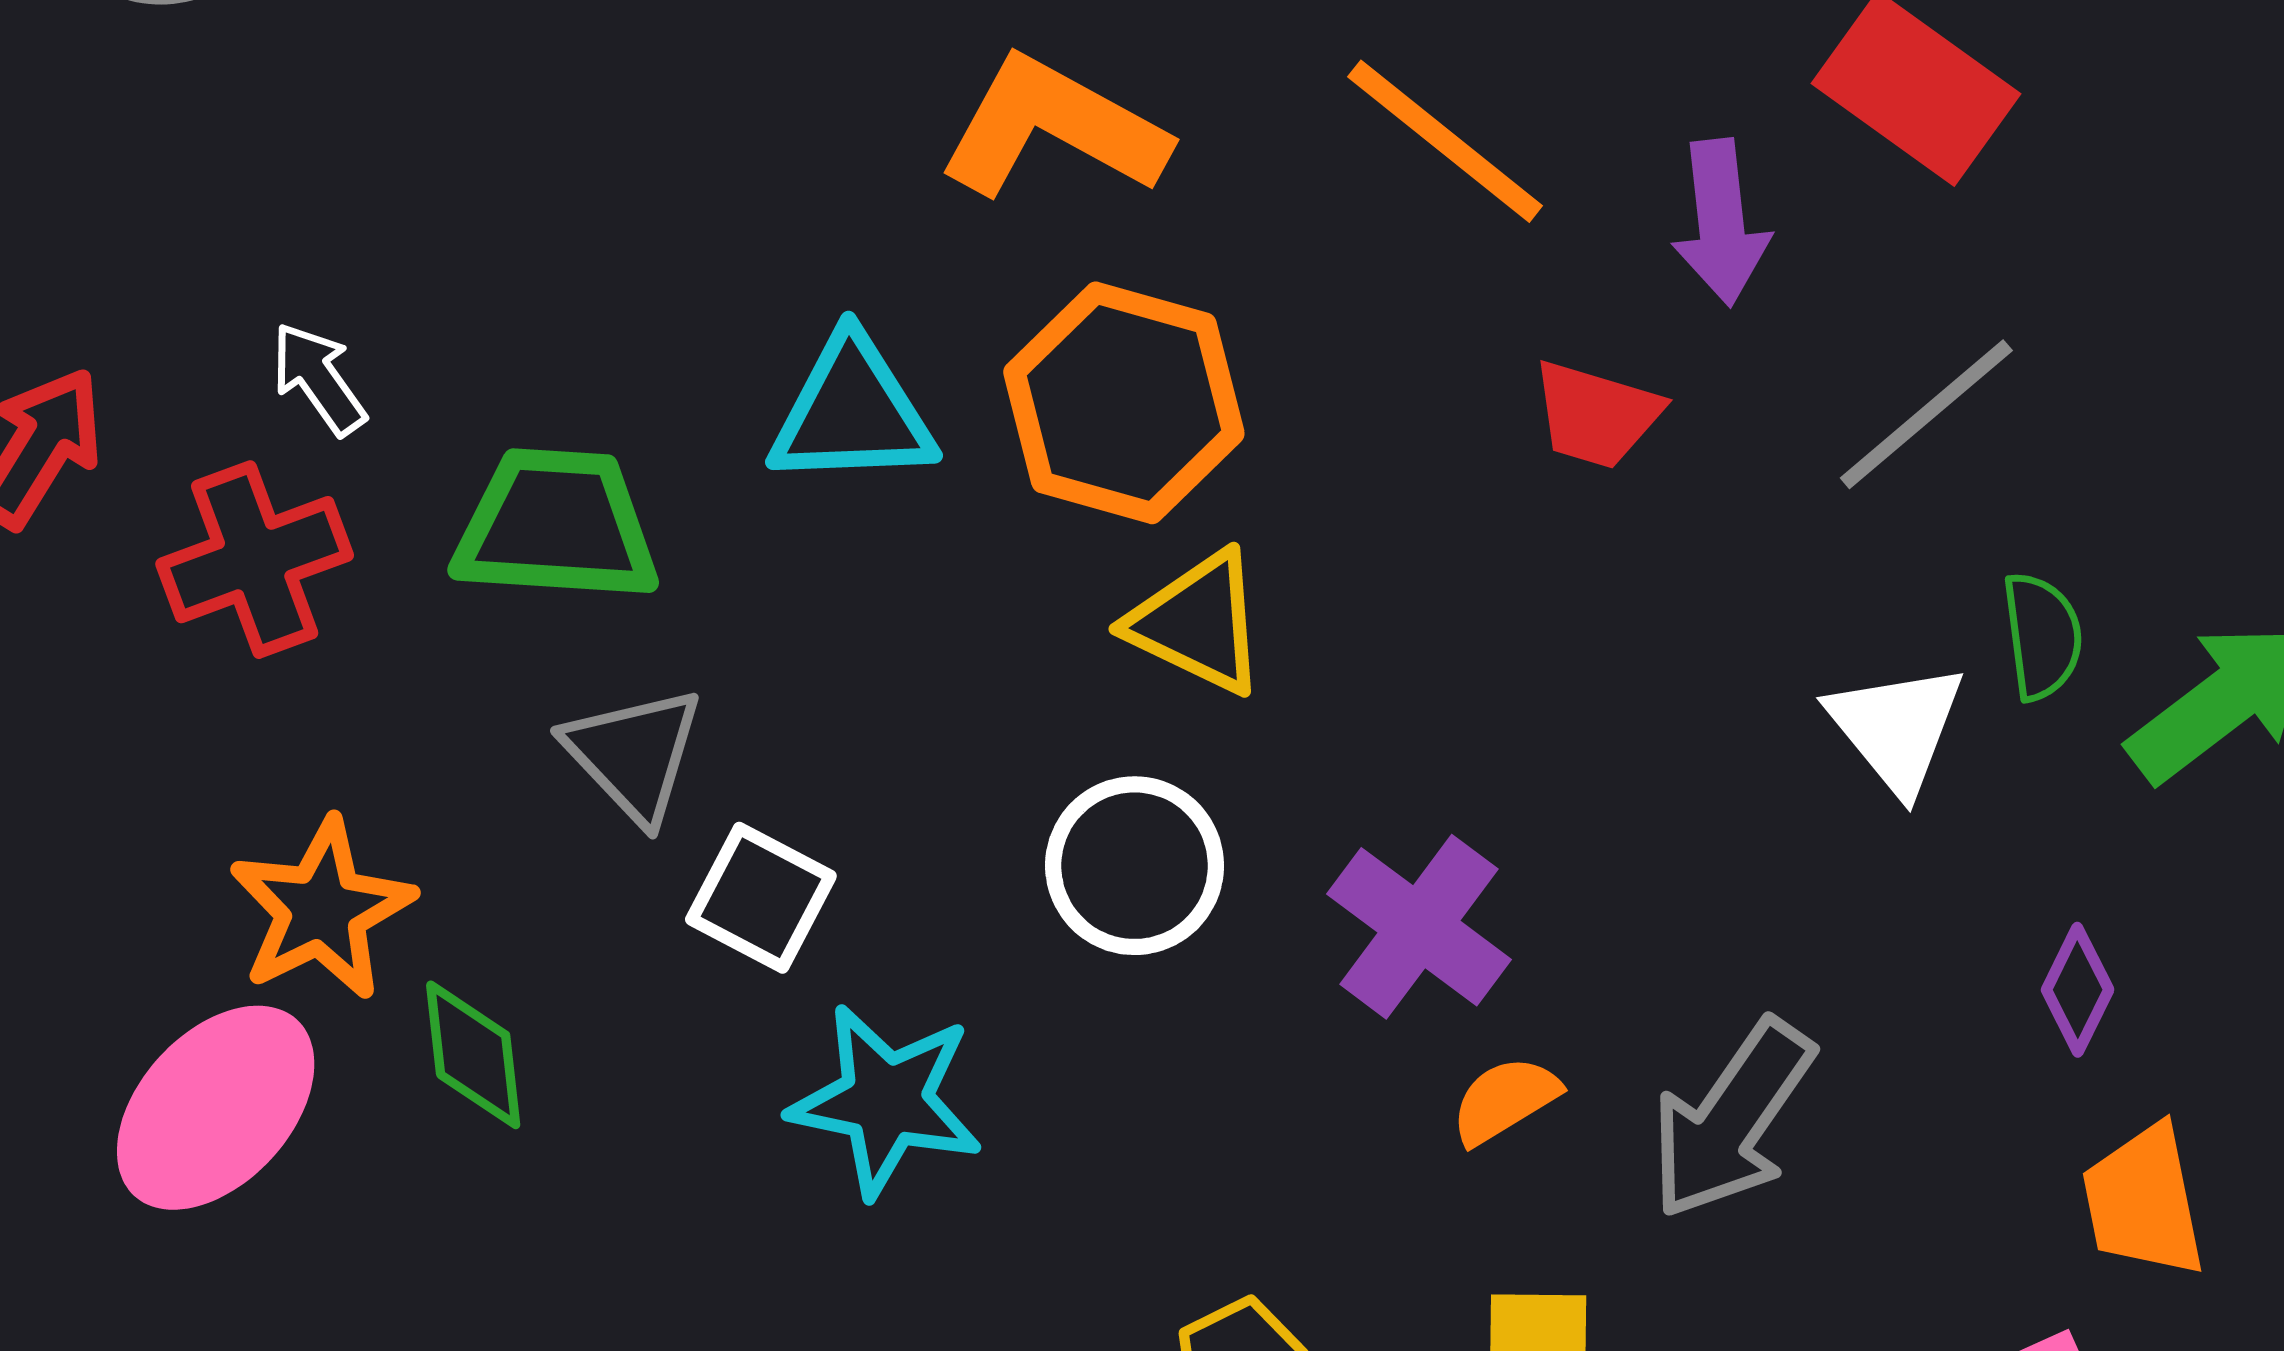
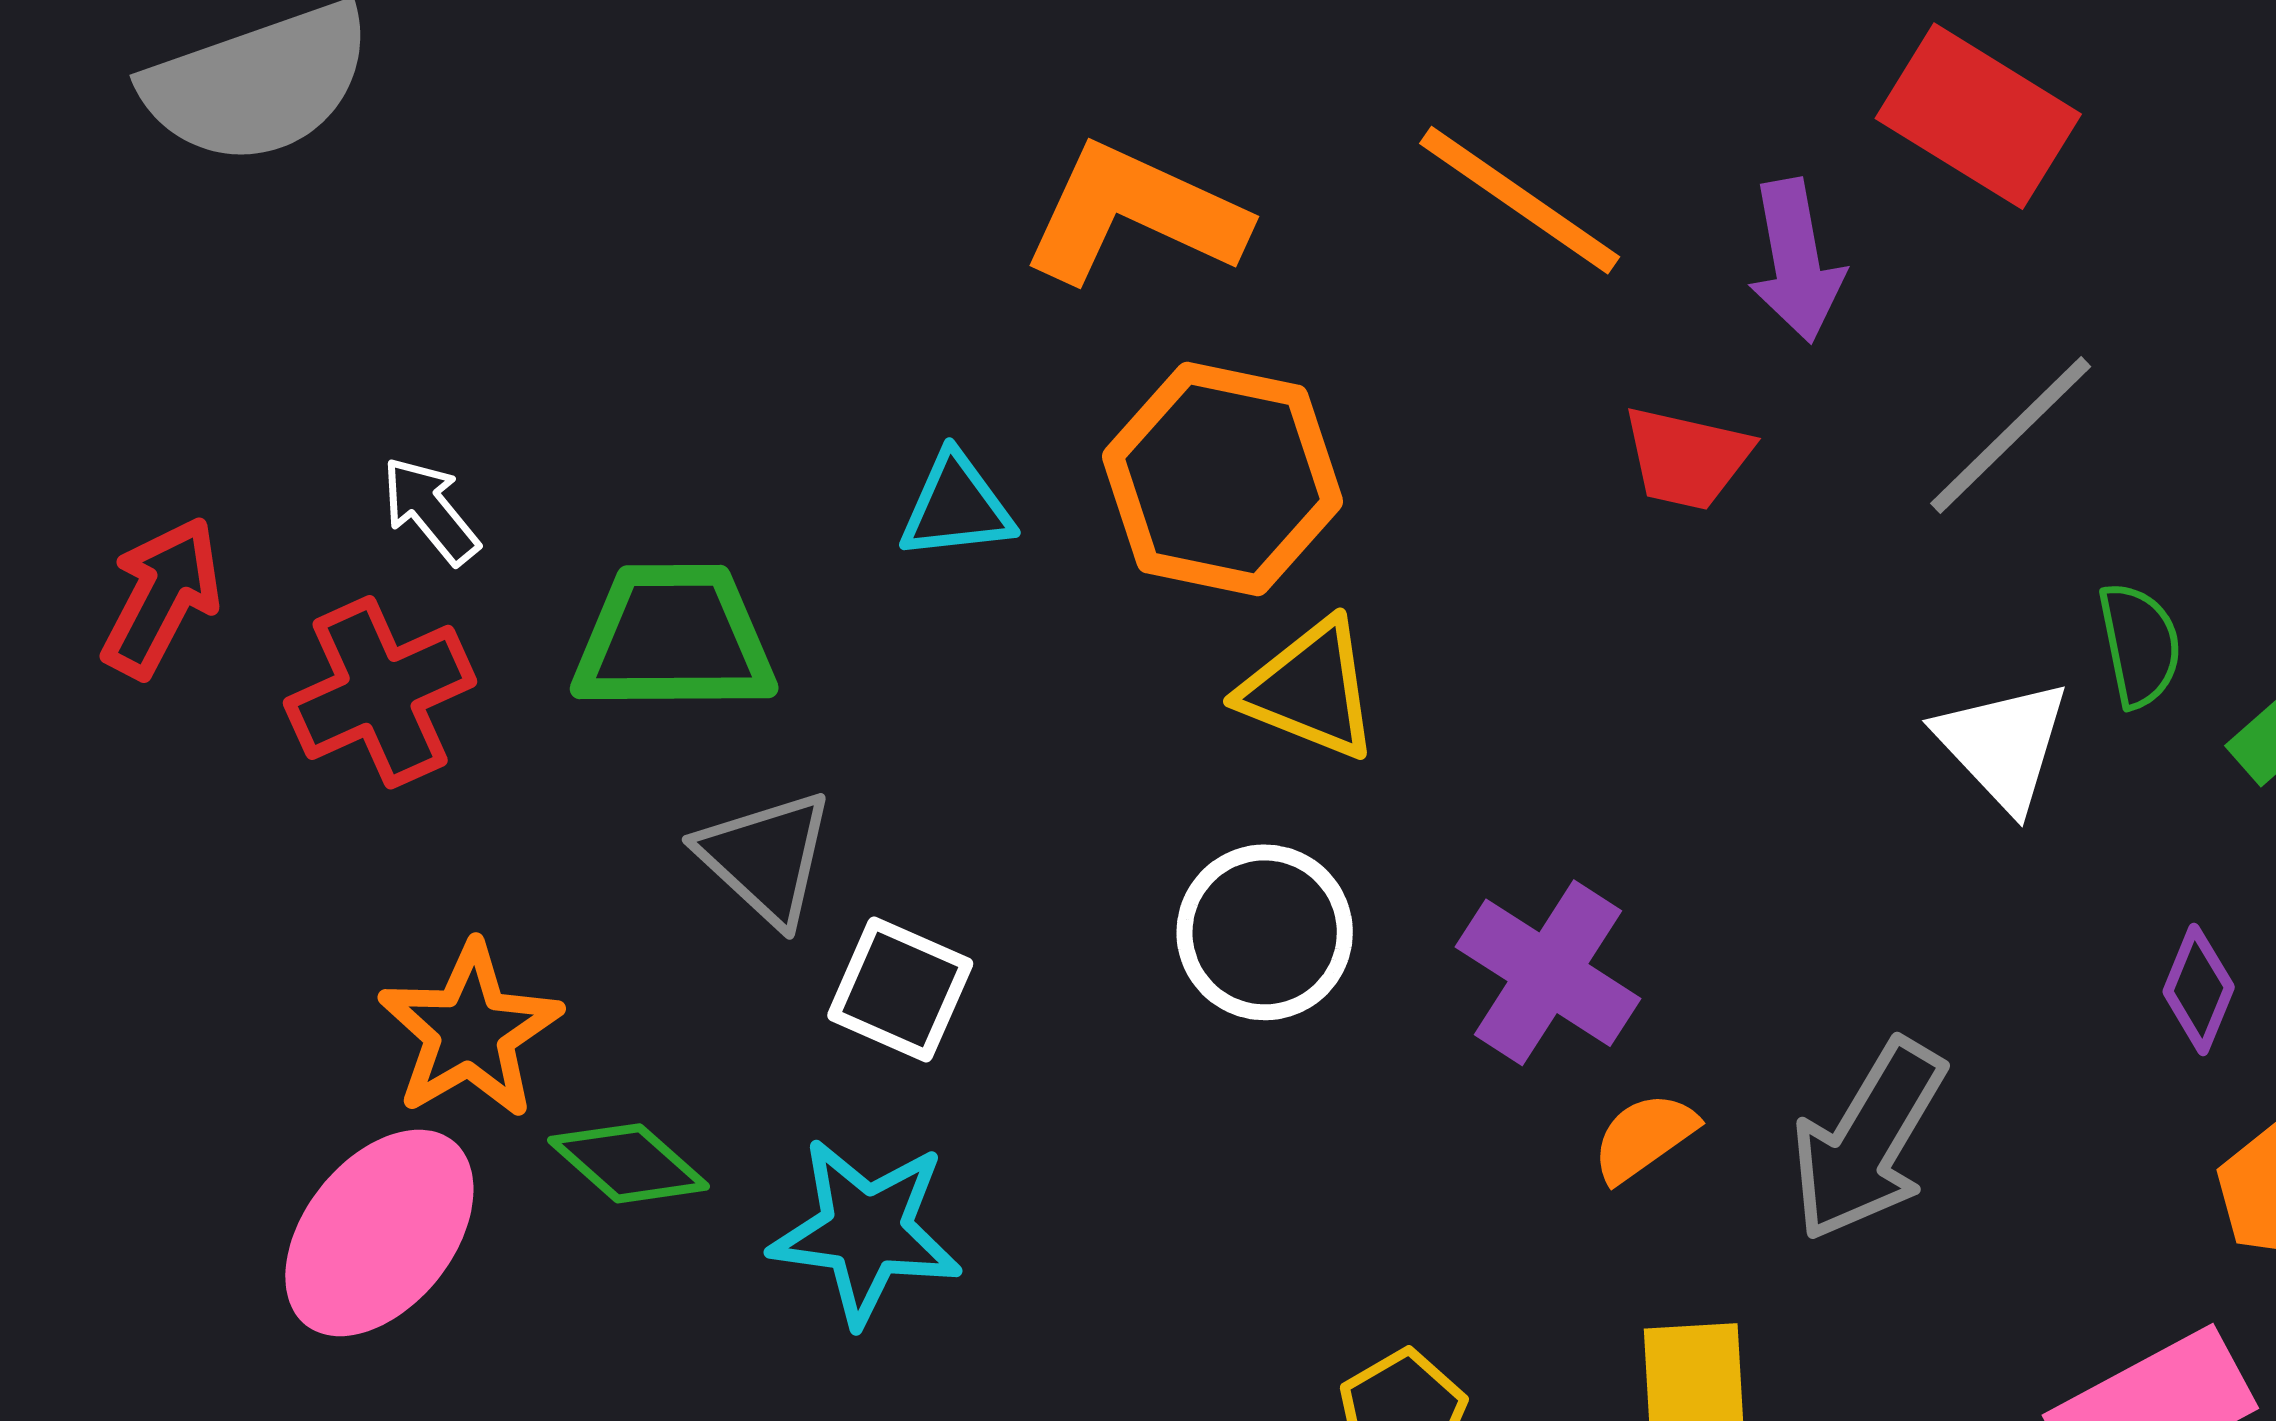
cyan triangle: (852, 412) -> (956, 507), size x0.7
green diamond: (473, 1055) -> (629, 1163), turned -38
cyan star: (886, 1101) -> (866, 1231), moved

